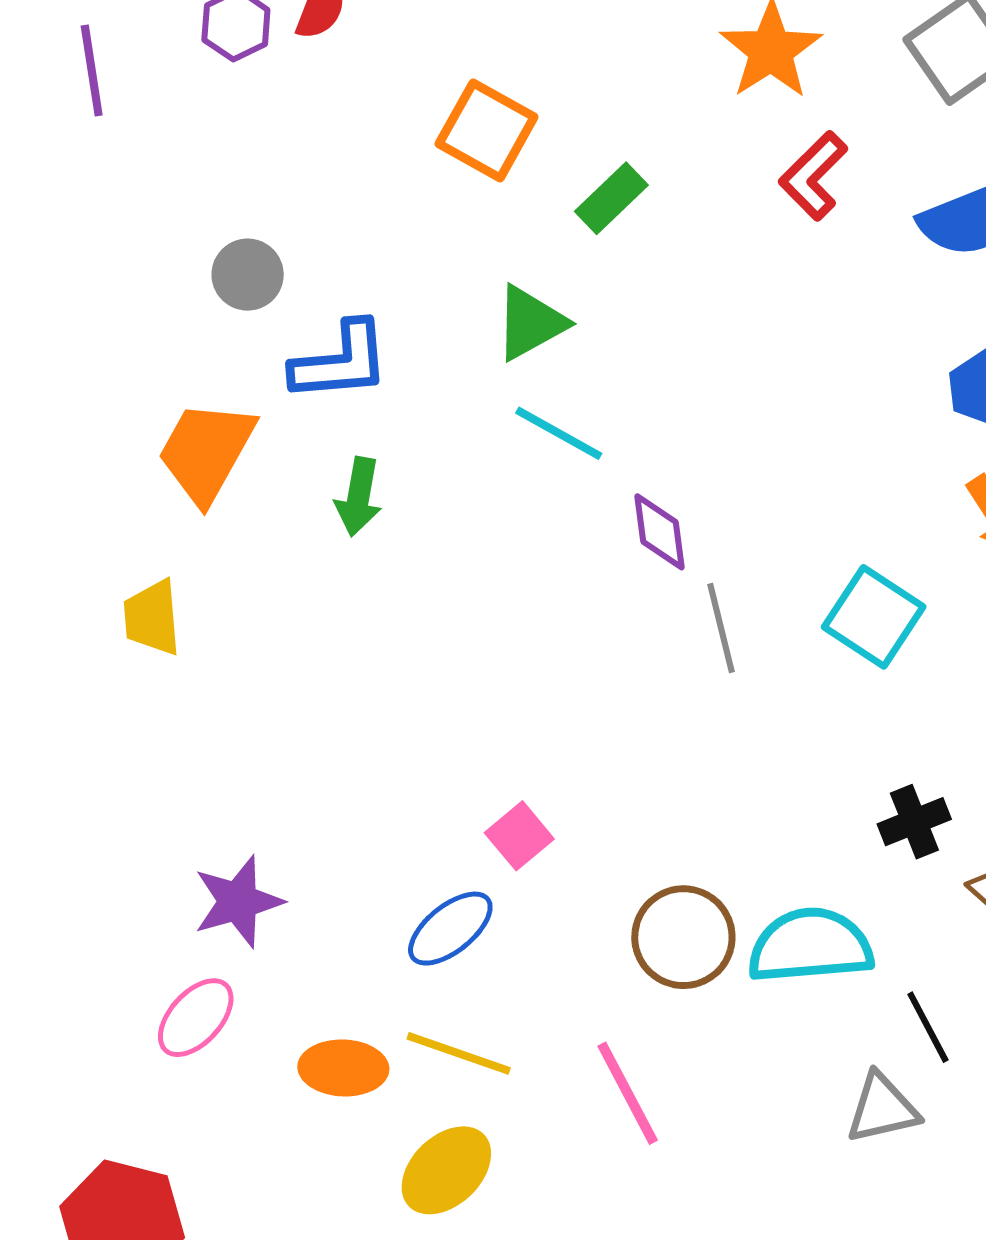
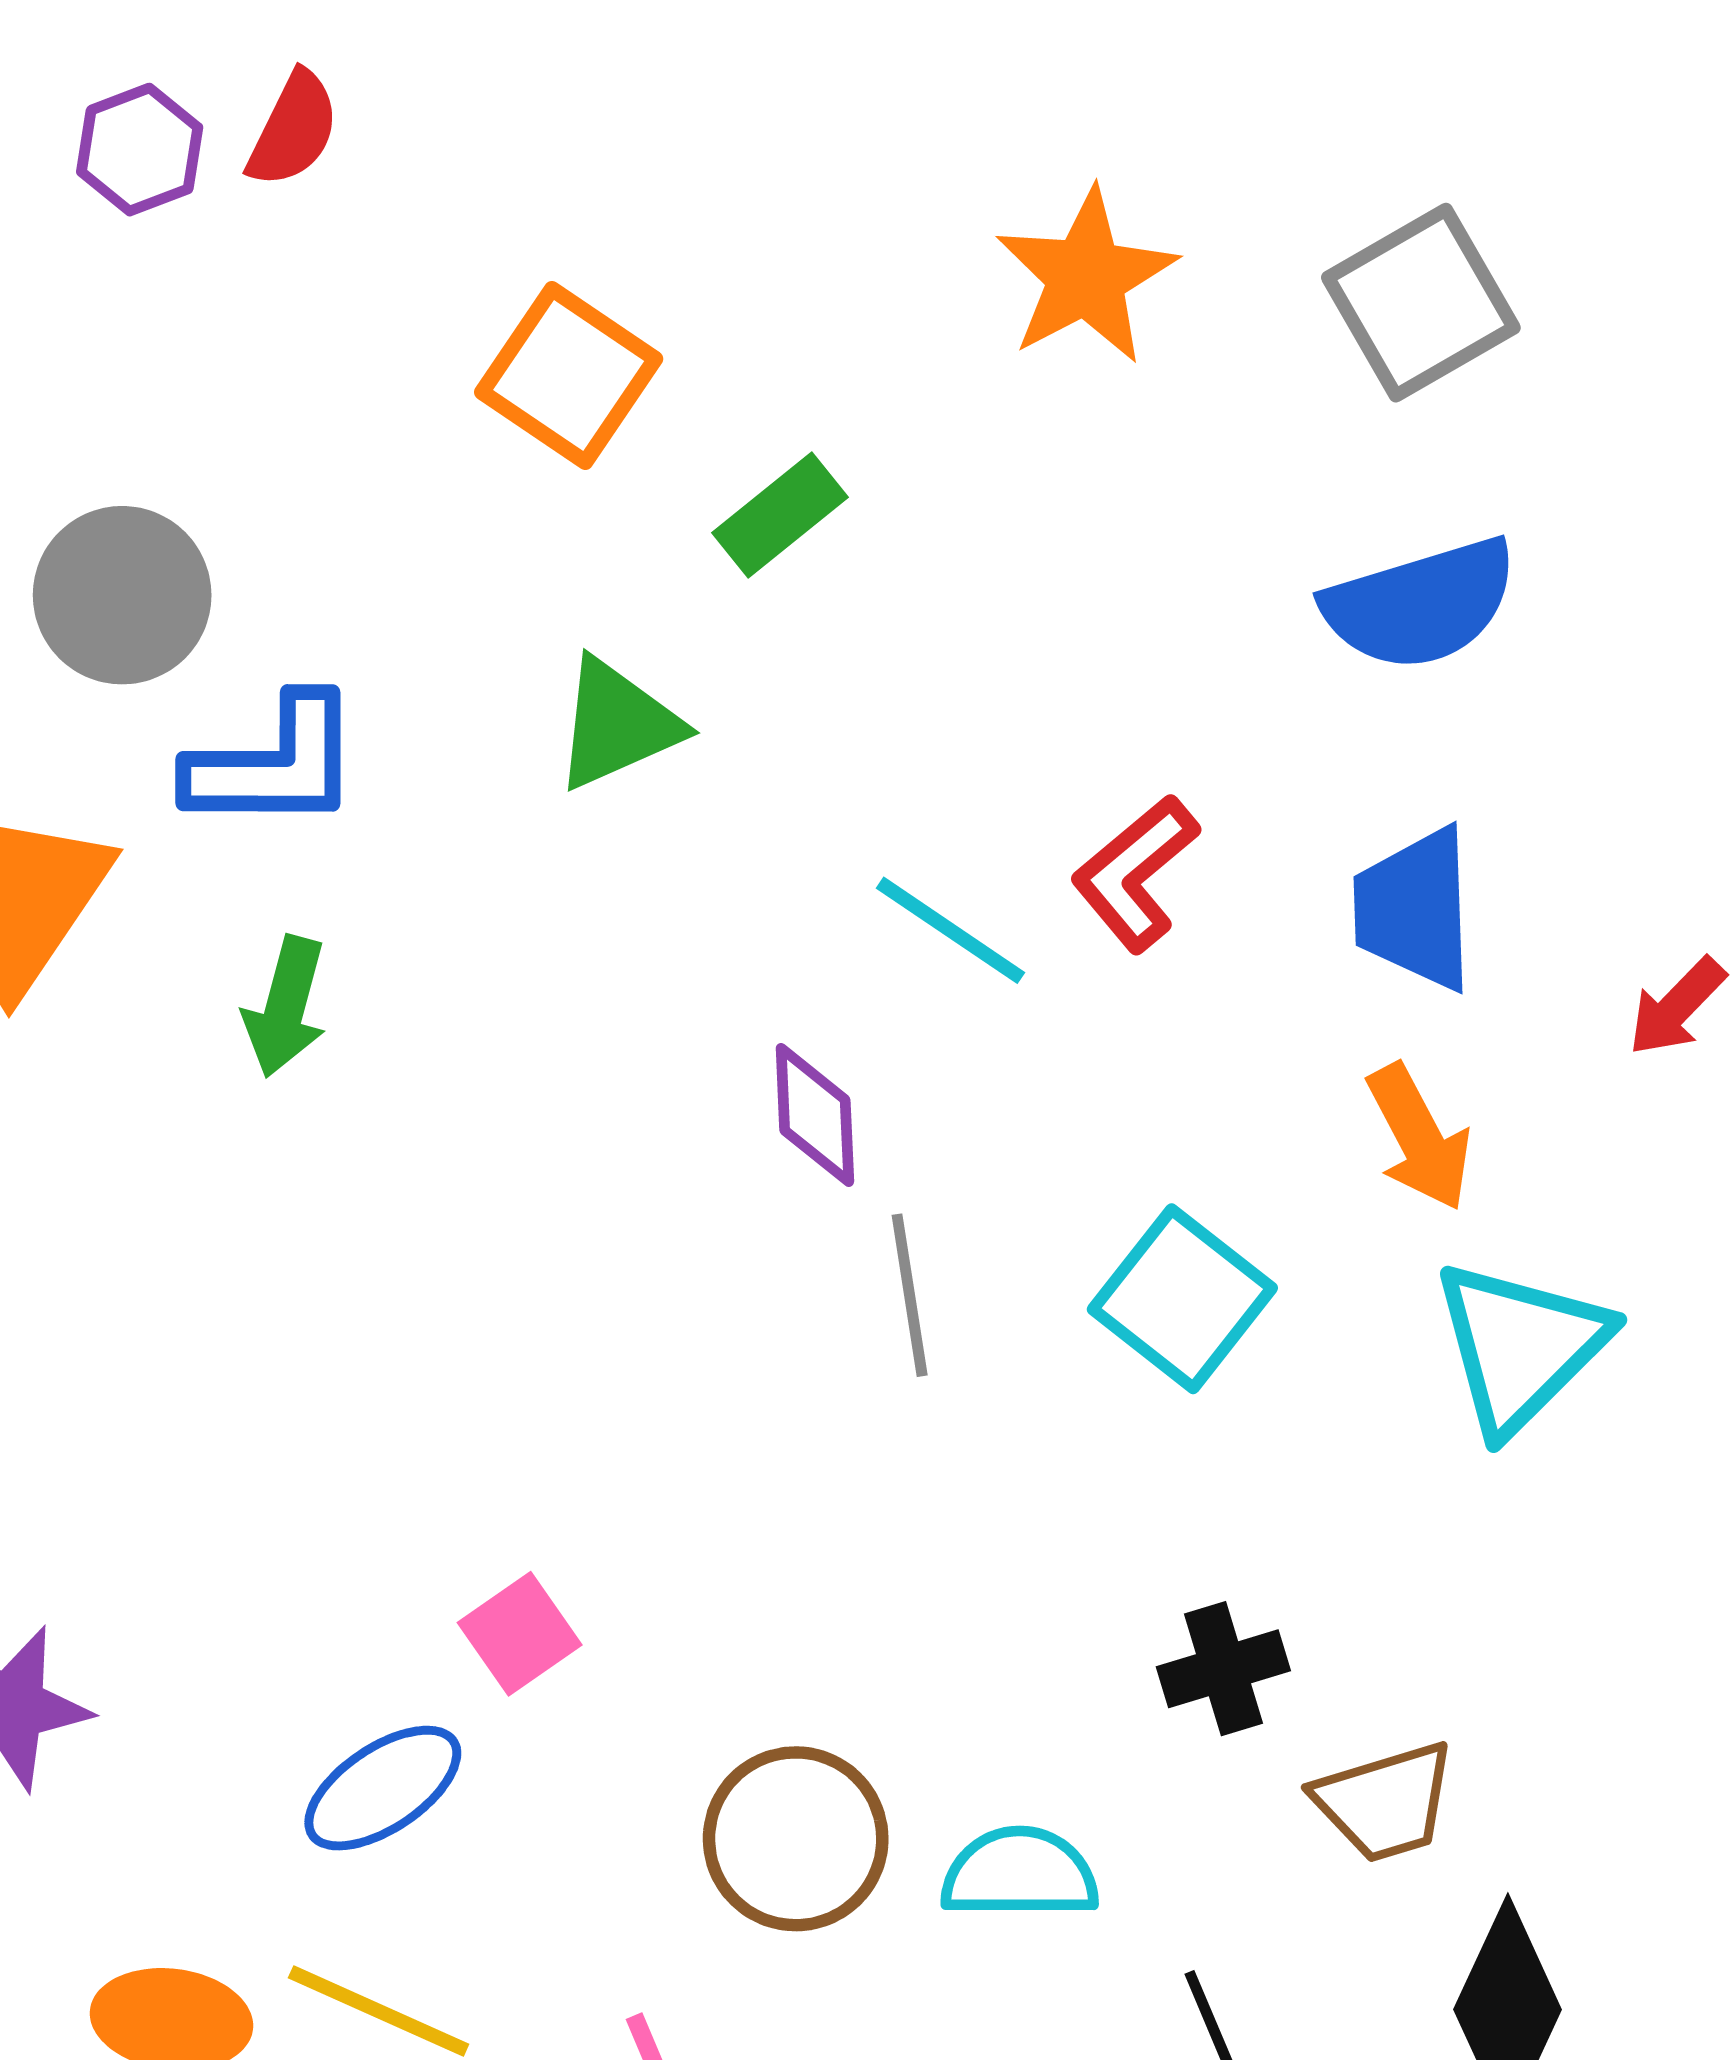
red L-shape: (813, 176) -> (1135, 873), moved
gray circle: (248, 275) -> (122, 595), size x1.4
cyan line: (559, 433) -> (950, 930), moved
cyan semicircle: (810, 946) -> (1020, 1873), size x0.7

